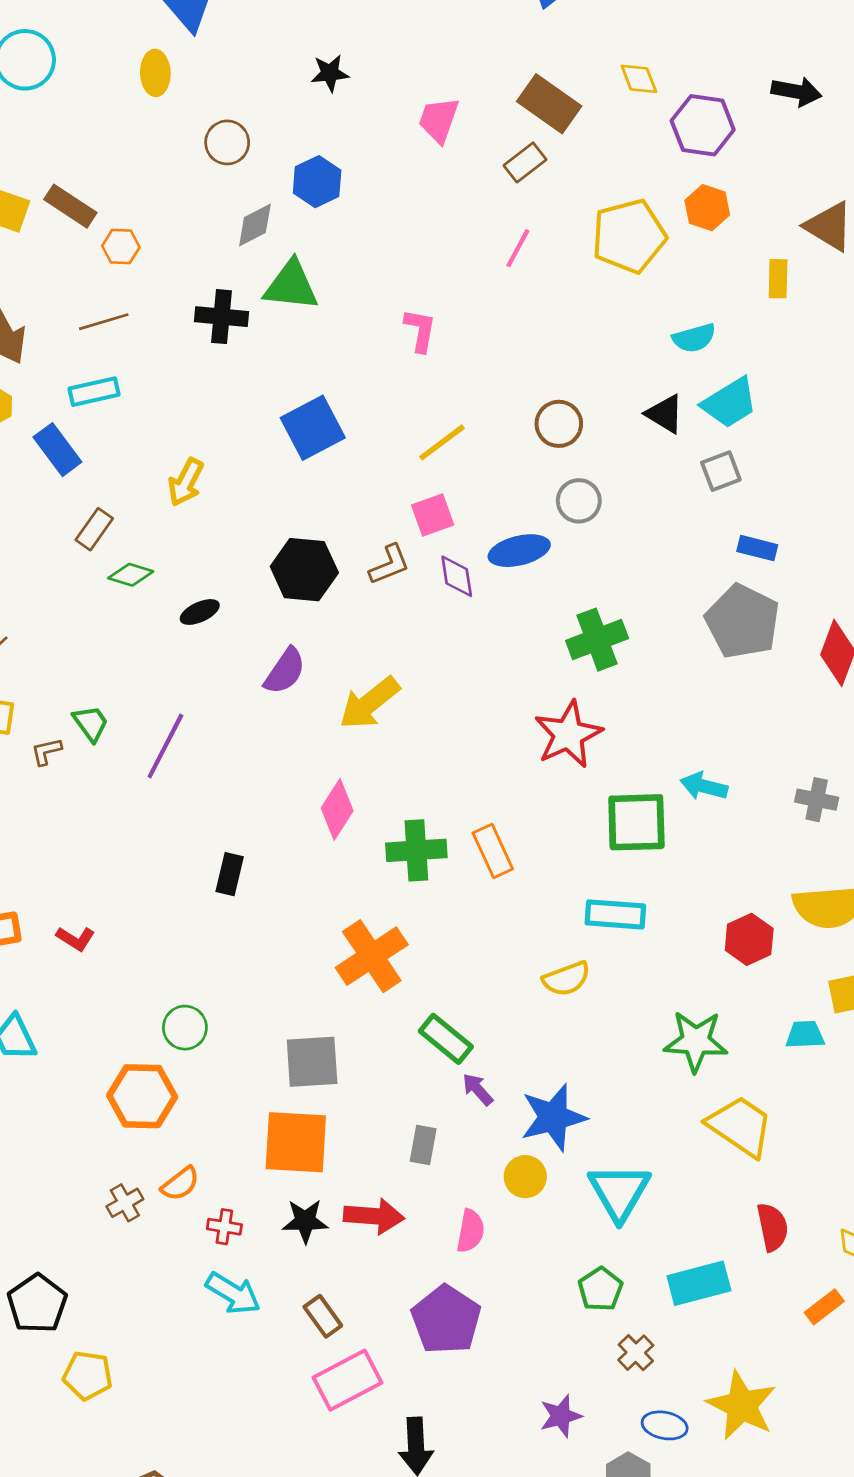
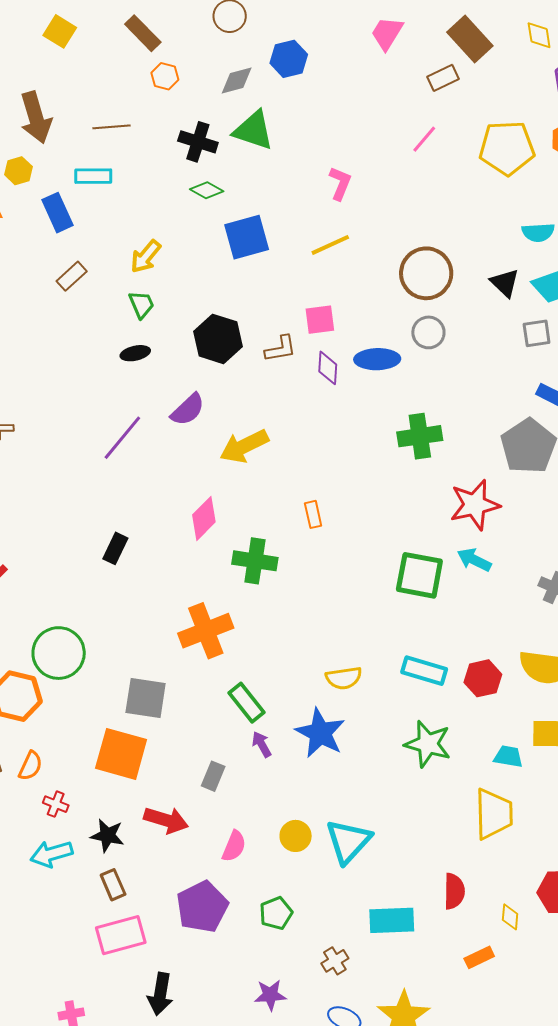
brown rectangle: (70, 206) -> (143, 33), moved
orange hexagon: (121, 247) -> (165, 76), moved
brown circle: (559, 424) -> (426, 273), size x1.5
yellow line: (442, 442) -> (330, 245), moved
green diamond: (131, 575) -> (207, 190), moved
green trapezoid: (91, 723) -> (141, 304), moved
red star: (568, 734) -> (475, 505), moved
purple line: (165, 746) -> (122, 438), moved
orange rectangle: (493, 851) -> (313, 514), moved, size x0.7
cyan rectangle: (615, 914) -> (424, 671), moved
green circle: (185, 1028) -> (59, 653), size x1.6
blue star: (553, 1117) -> (320, 733), moved, turned 30
yellow trapezoid: (740, 1126) -> (494, 814), moved, turned 42
yellow circle: (525, 1177) -> (296, 836), moved
orange semicircle: (180, 1184) -> (30, 766), turned -40
black star: (305, 1221) -> (107, 835), moved
green pentagon: (600, 1289) -> (276, 913), moved
cyan arrow: (233, 1293) -> (51, 854), turned 120

